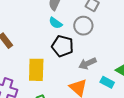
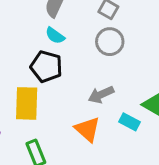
gray circle: (83, 26) -> (110, 42), moved
black pentagon: (63, 46) -> (46, 67), moved

